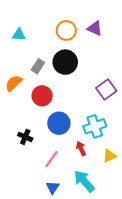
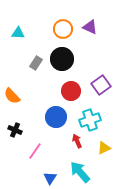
orange semicircle: (14, 83) -> (12, 96), moved, turned -90
red circle: (42, 96) -> (71, 91), moved
black cross: (25, 137) -> (15, 130), moved
pink line: (52, 159) -> (35, 151), moved

